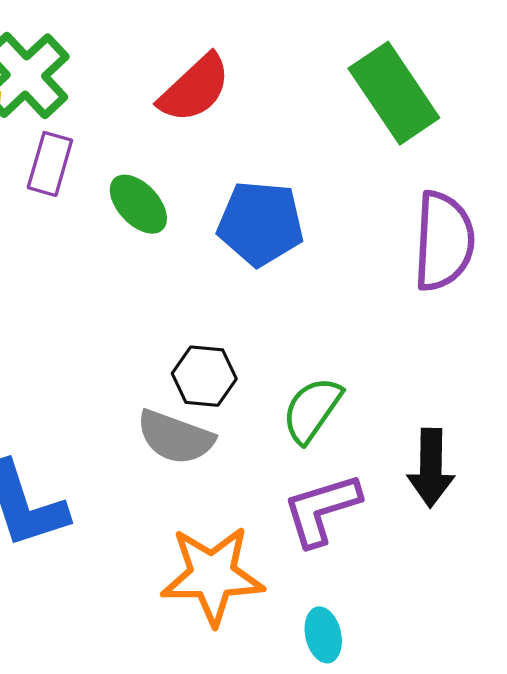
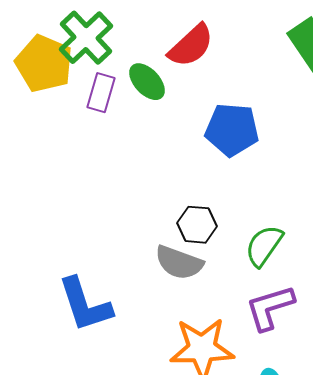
green ellipse: (138, 204) -> (147, 82), moved

